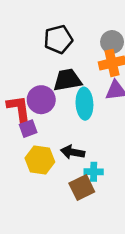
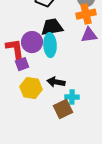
cyan ellipse: (84, 104) -> (50, 45), moved

